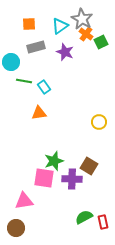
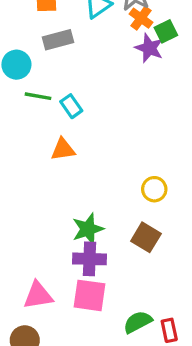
purple star: (65, 52) -> (149, 48), moved
yellow circle: (99, 122) -> (154, 189), moved
pink square: (44, 178) -> (90, 295), moved
purple cross: (72, 179) -> (90, 259), moved

